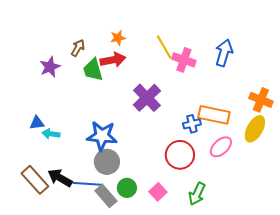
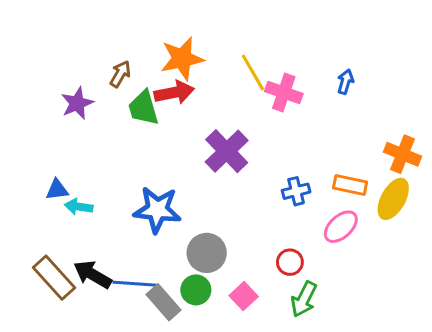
orange star: (118, 38) -> (182, 59), size x1.8
blue arrow: (224, 53) -> (345, 82), size x0.6
orange rectangle: (214, 115) -> (350, 185), moved, size x0.7
red circle: (180, 155) -> (290, 262), moved, size x0.6
gray circle: (107, 162) -> (207, 253), moved

